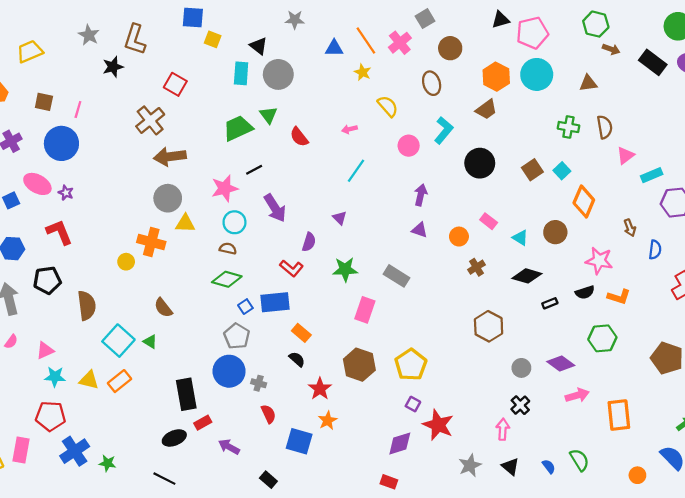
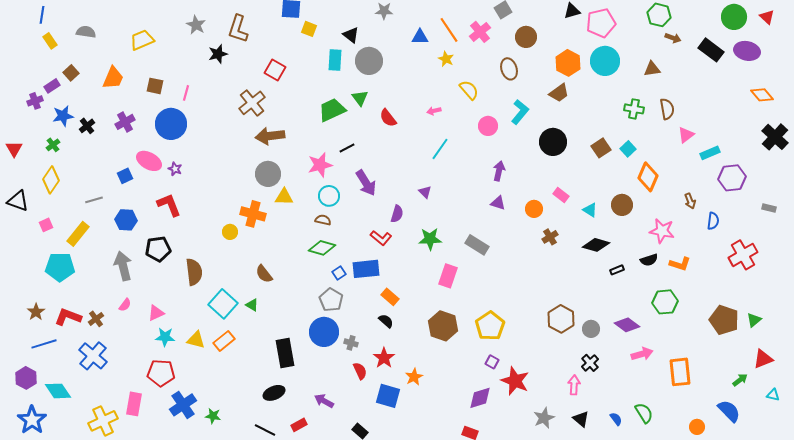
brown hexagon: (489, 326) -> (561, 319), moved
red star: (320, 389) -> (384, 358), moved
red rectangle: (203, 423) -> (299, 425), moved

